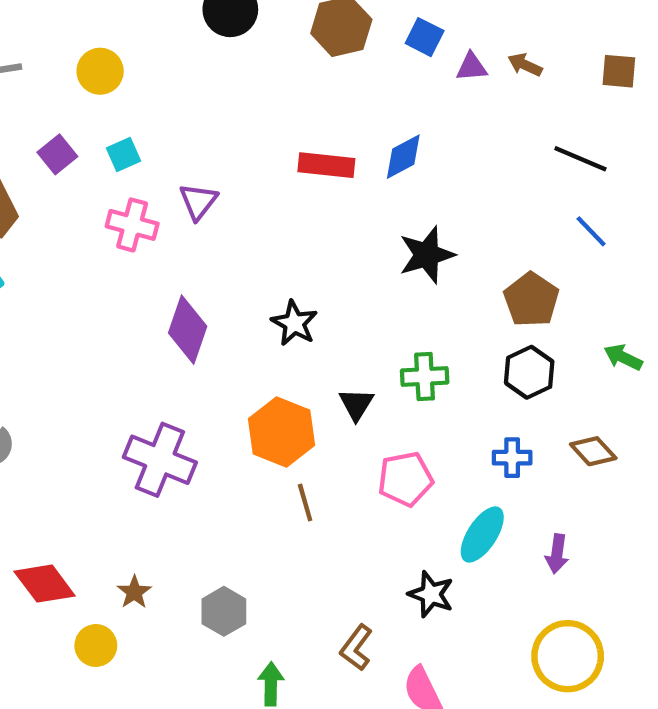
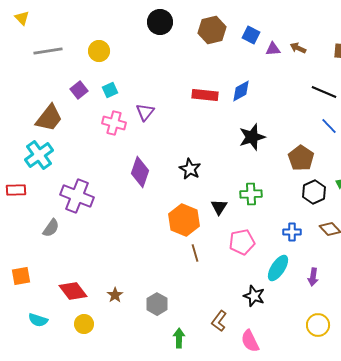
black hexagon: (529, 372) -> (314, 192), moved
purple cross: (160, 460) -> (77, 196), moved
yellow circle: (96, 646) -> (84, 324), moved
yellow circle: (568, 656) -> (318, 325), size x0.7

